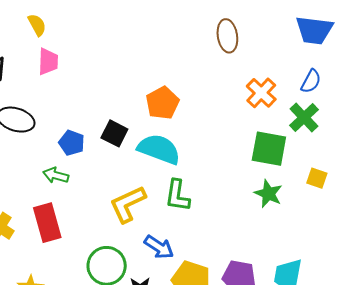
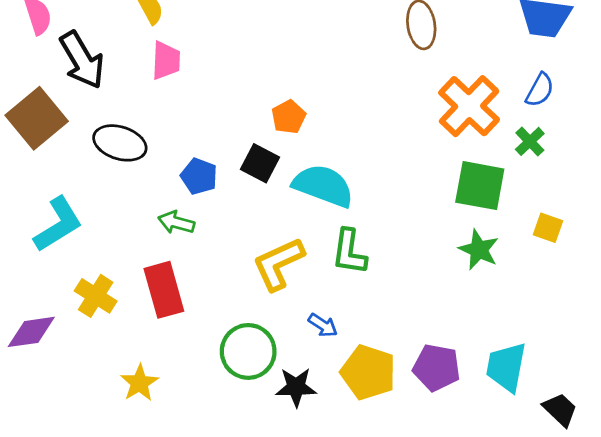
orange cross: (261, 93) -> (469, 106), size x1.4
orange pentagon: (162, 103) -> (289, 117), moved, size x0.7
green cross: (304, 118) -> (530, 141), size x0.7
blue arrow: (159, 247) -> (323, 325), size x0.7

